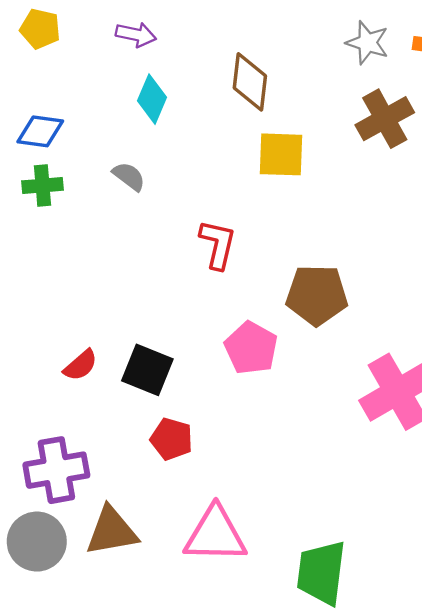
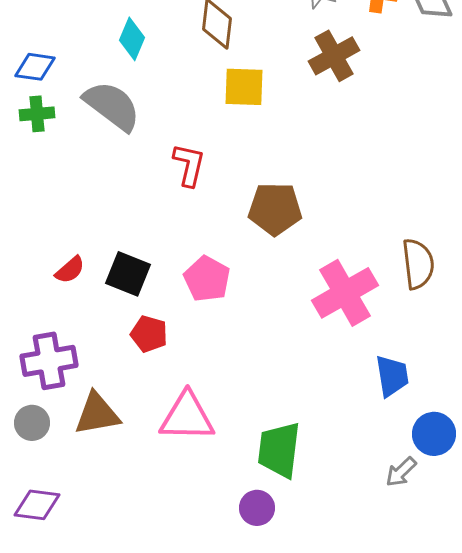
gray semicircle: (129, 176) -> (112, 106), size x2.0
pink pentagon: (251, 348) -> (207, 279), moved
gray circle: (37, 542) -> (32, 423), size x0.7

